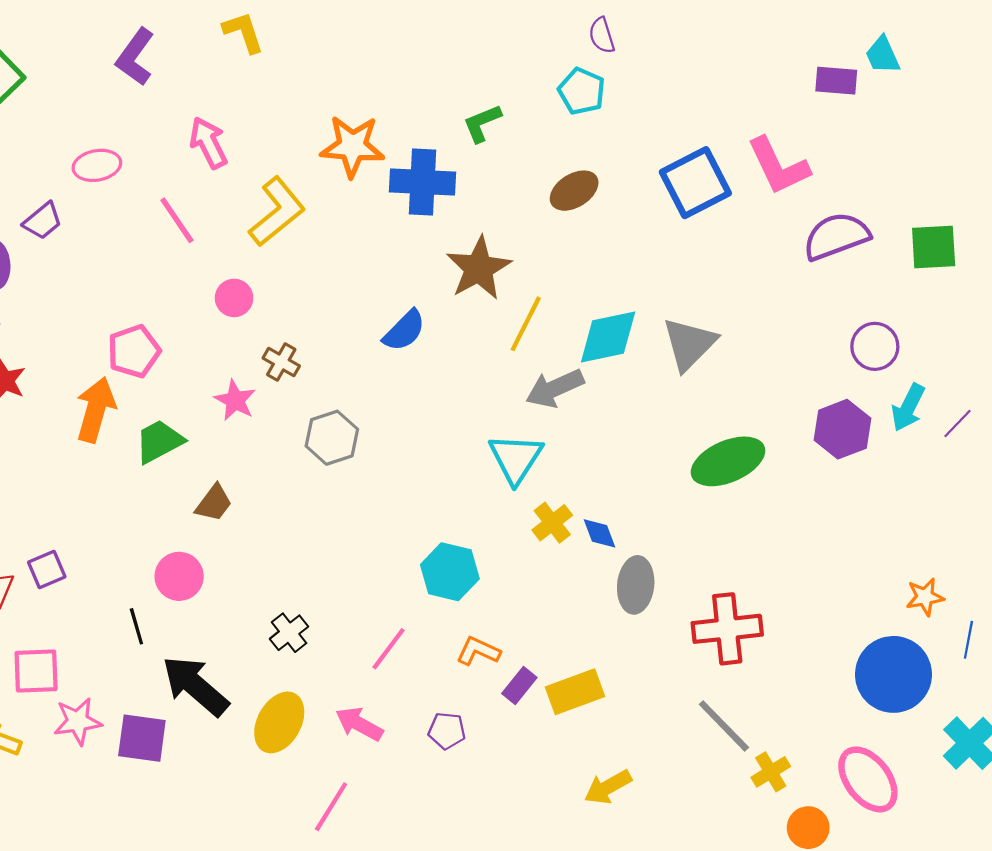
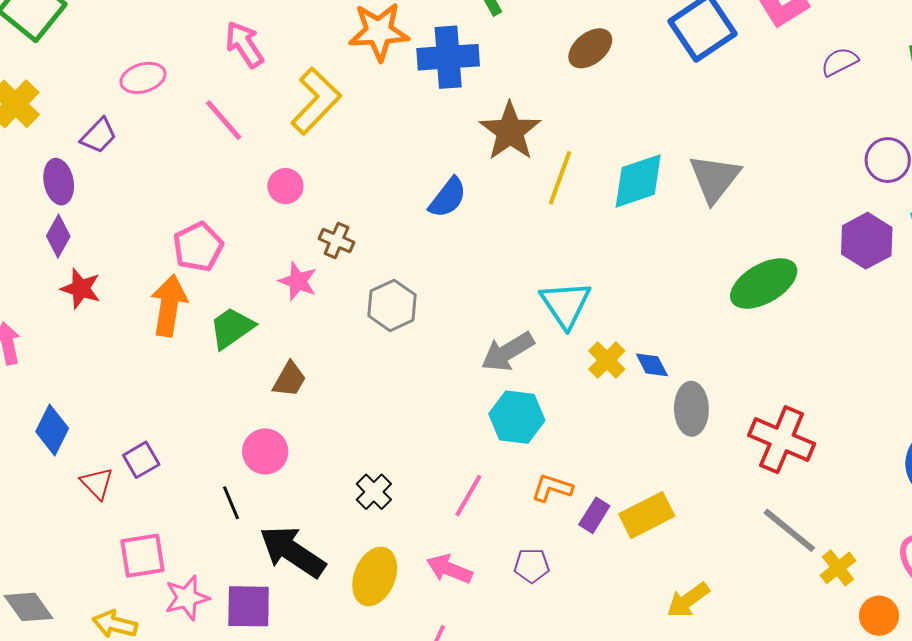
purple semicircle: (836, 236) -> (840, 62), size x0.6
gray arrow: (555, 388) -> (508, 352), moved
red cross: (727, 629) -> (782, 440), turned 36

